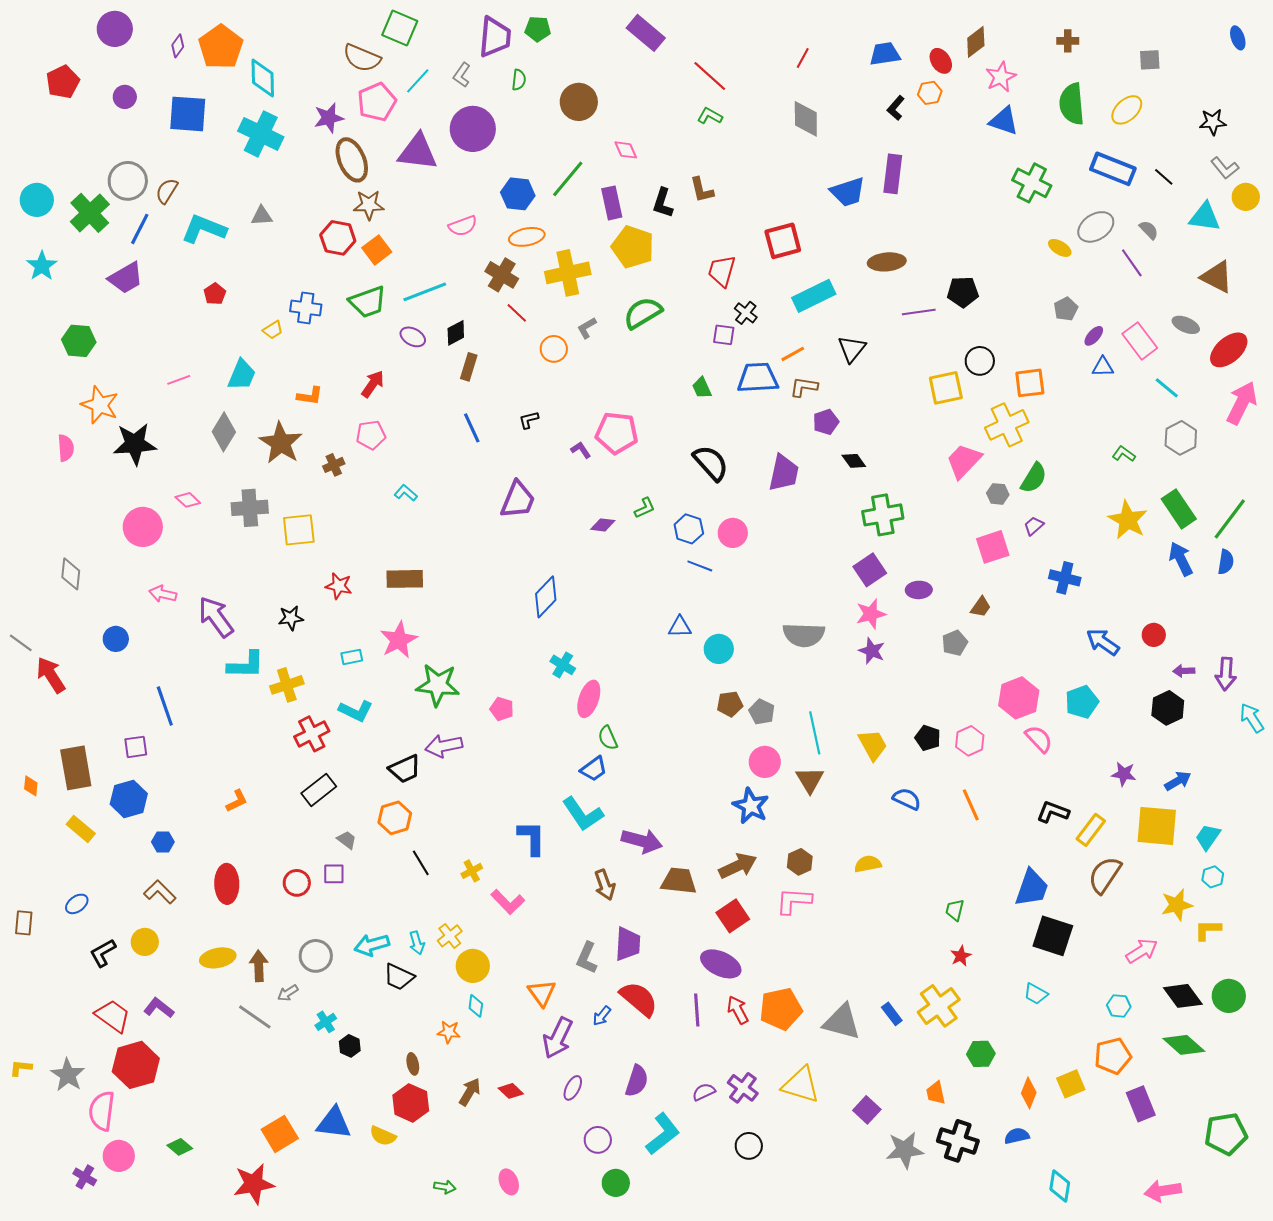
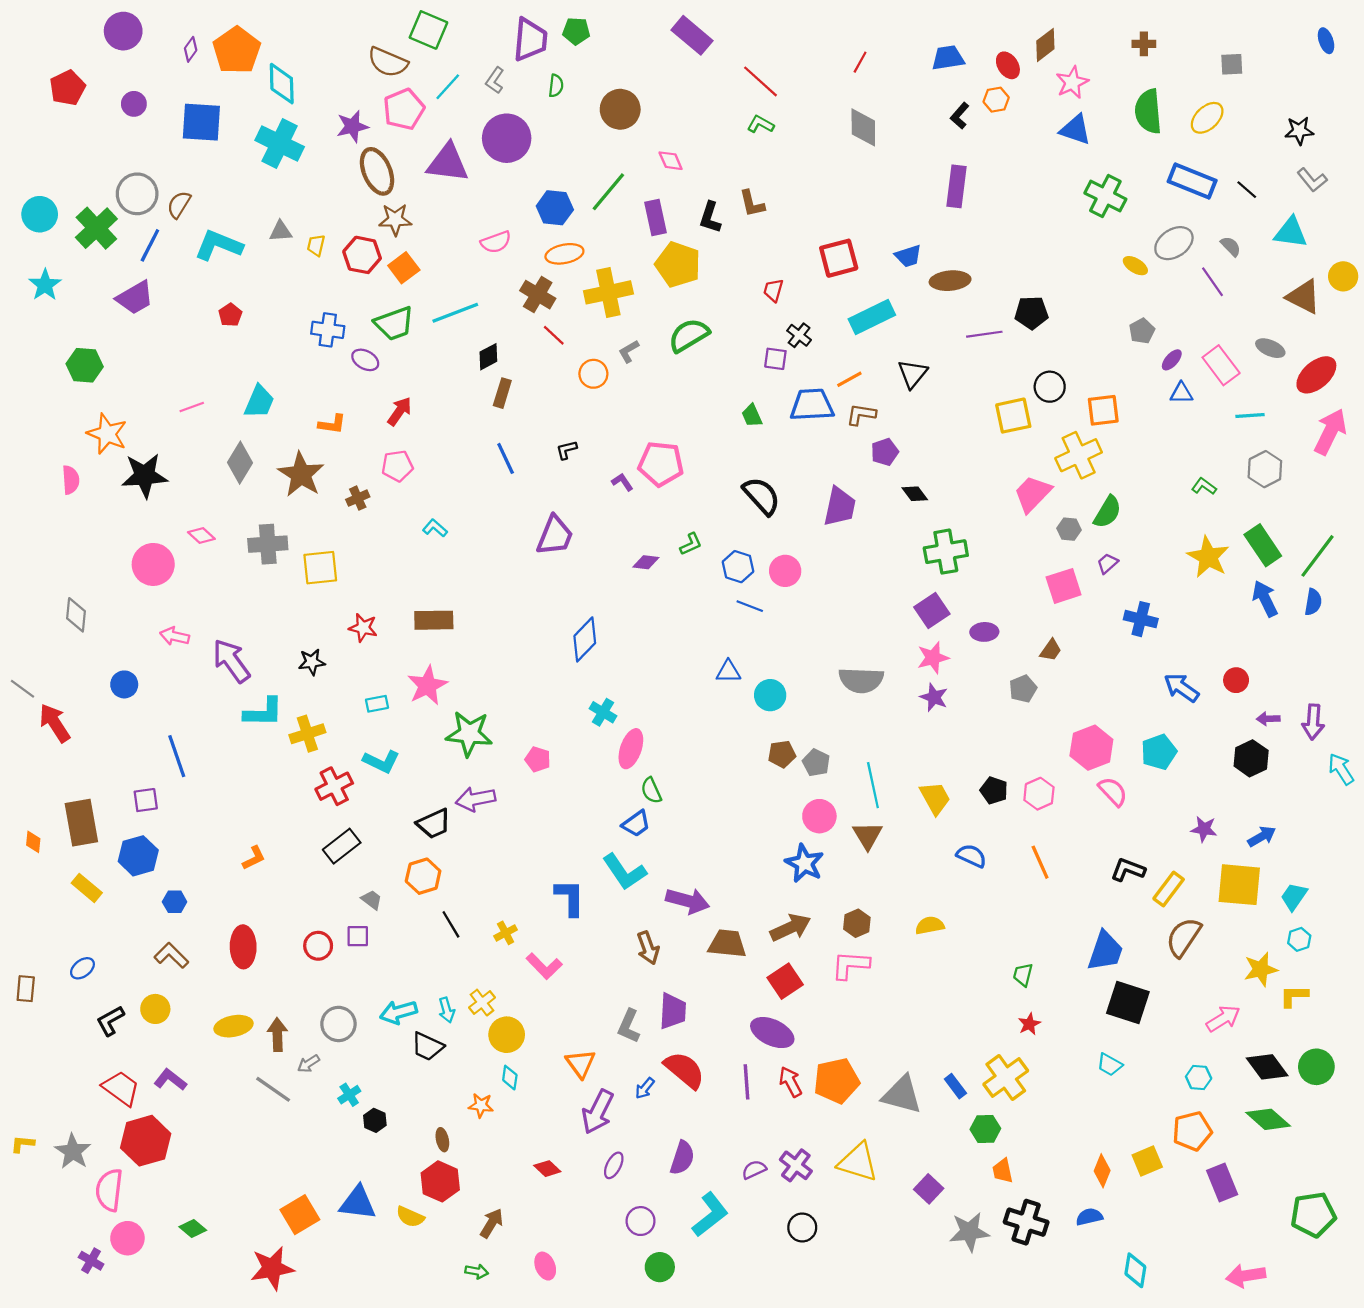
blue trapezoid: (848, 192) -> (908, 256), moved, size x0.7
yellow circle: (1246, 197) -> (1343, 276), moved
red trapezoid: (722, 271) -> (773, 290), size x0.7
yellow trapezoid: (273, 330) -> (316, 245), moved, turned 135
purple ellipse: (413, 337) -> (365, 360), moved
cyan line: (1167, 388) -> (1250, 416), turned -44
green hexagon: (981, 1054) -> (985, 1129), moved
brown arrow: (470, 1092) -> (492, 1223), moved

